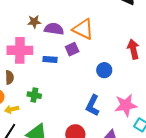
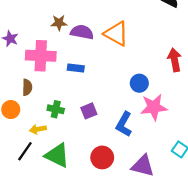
purple square: (72, 49) -> (89, 111), moved
pink star: (126, 105) -> (154, 107), moved
yellow arrow: (12, 109) -> (38, 129), moved

